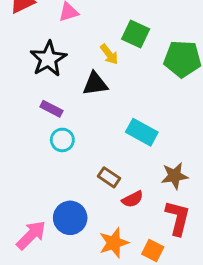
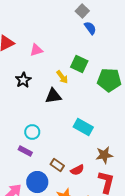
black star: (48, 59) -> (23, 80), size x0.7
purple rectangle: (51, 109) -> (25, 151), moved
brown rectangle: (109, 177) -> (57, 165), moved

